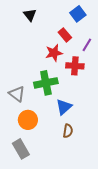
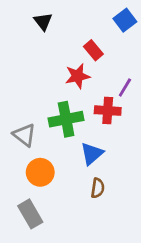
blue square: (78, 14) -> (125, 20), moved
purple line: (87, 45) -> (125, 88), moved
red cross: (75, 66) -> (108, 111), moved

